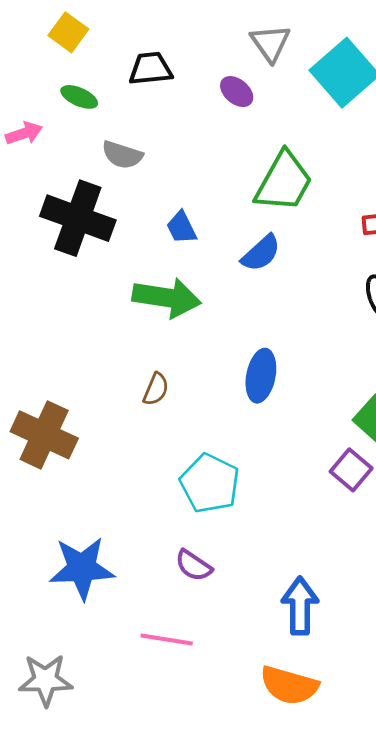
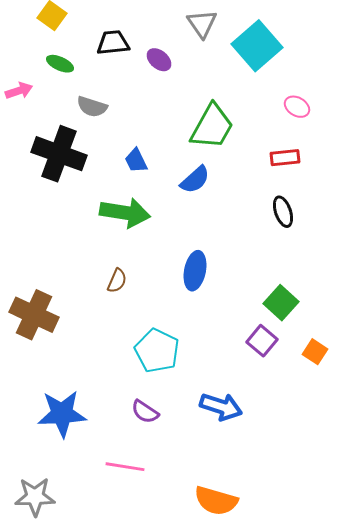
purple ellipse: (237, 92) -> (159, 60), moved
blue arrow: (300, 606) -> (221, 407), moved, turned 108

